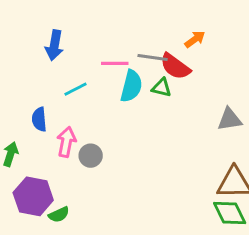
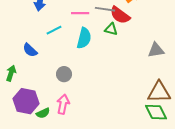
cyan semicircle: (131, 86) -> (84, 38), moved
blue semicircle: (39, 119) -> (30, 50), turned -42
pink arrow: (66, 142) -> (63, 104), moved

